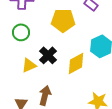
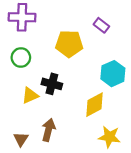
black cross: (48, 55) -> (52, 84), turned -30
yellow diamond: (76, 63) -> (94, 105), moved

